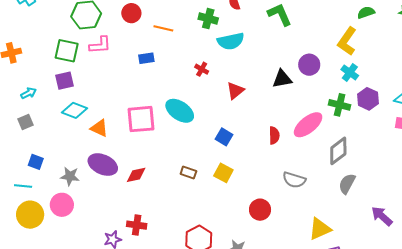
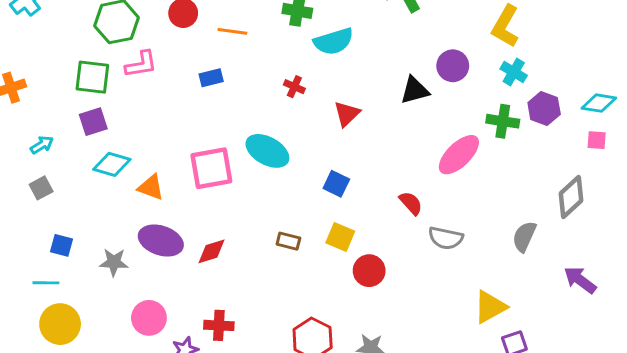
red semicircle: (274, 135) -> (411, 203), moved, turned -36
gray diamond: (338, 151) -> (571, 197), moved
pink circle: (62, 205) -> (149, 318), moved
red circle: (260, 210) -> (369, 271), moved

